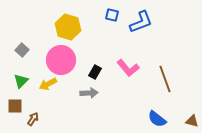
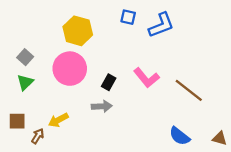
brown line: (165, 79) -> (189, 90), turned -32
green triangle: (21, 81) -> (25, 82), moved
yellow arrow: (48, 84) -> (58, 120), moved

